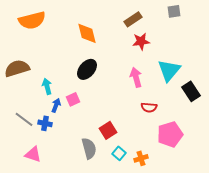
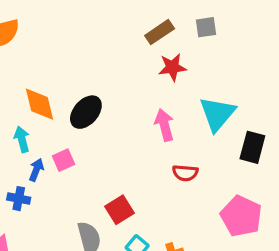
gray square: (174, 11) -> (206, 27), moved
orange diamond: (87, 33) -> (39, 104), moved
black rectangle: (191, 91) -> (252, 147), turned 48
pink pentagon: (170, 134) -> (241, 216), moved, turned -30

